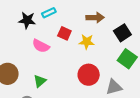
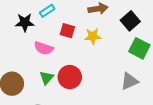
red circle: (89, 75) -> (70, 77), moved
green triangle: (40, 81) -> (46, 78), moved

